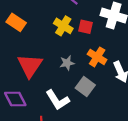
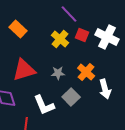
red square: (86, 27) -> (82, 35), moved
red triangle: (30, 66) -> (24, 70), turned 30

